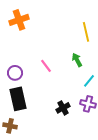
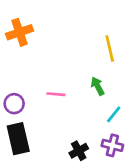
pink line: (46, 66) -> (56, 94), turned -48

